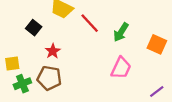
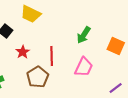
red line: (90, 23) -> (52, 56), moved, turned 42
brown pentagon: (49, 78) -> (38, 77), moved, turned 30

